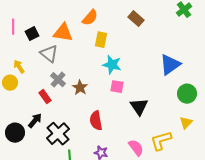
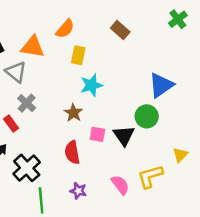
cyan star: (112, 65) -> (91, 85), turned -30
pink square: (117, 87) -> (97, 134), moved
brown star: (80, 88) -> (73, 113), moved
green circle: (187, 94) -> (147, 116), moved

